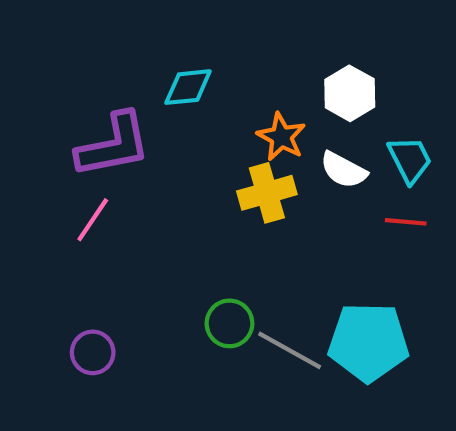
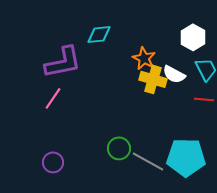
white hexagon: (350, 93) -> (193, 37), moved
yellow cross: (267, 193) -> (153, 79), moved, turned 32

